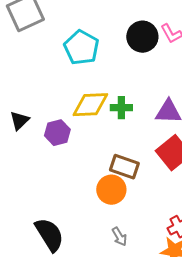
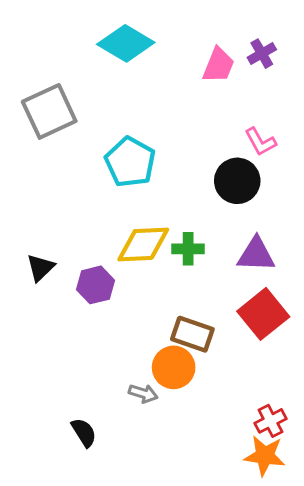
black circle: (142, 37) -> (237, 181), moved
black semicircle: (49, 235) -> (84, 433), size x0.6
gray arrow: (119, 237) -> (143, 393), moved, turned -42

